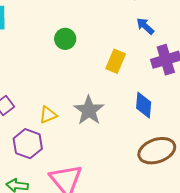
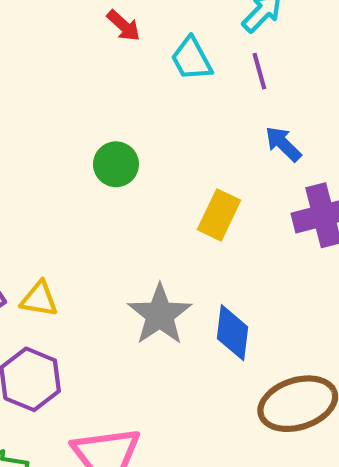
blue diamond: (144, 105) -> (232, 333), moved
yellow triangle: (48, 115) -> (39, 299), moved, turned 30

